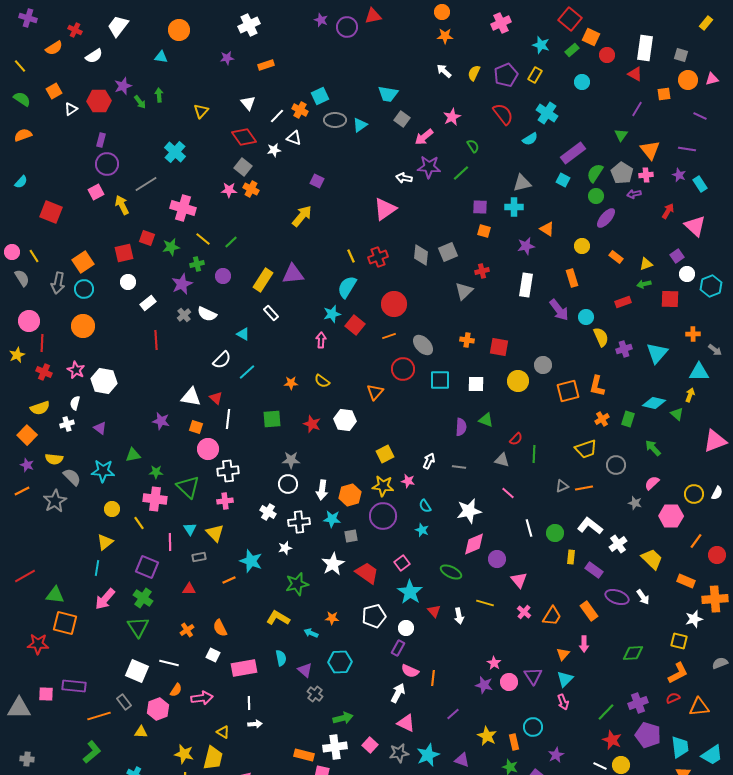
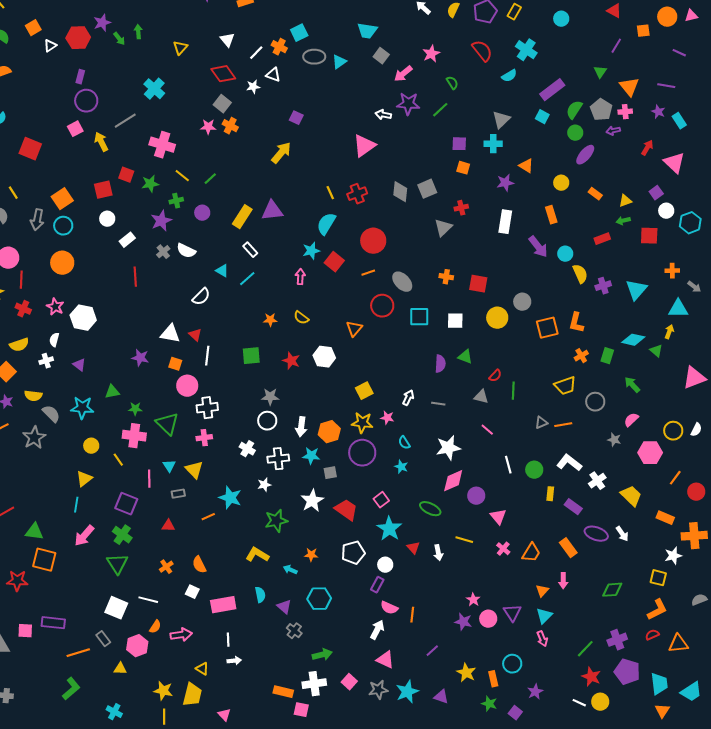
gray triangle: (522, 183) -> (501, 120), turned -30
cyan line: (247, 372) -> (247, 279), moved

